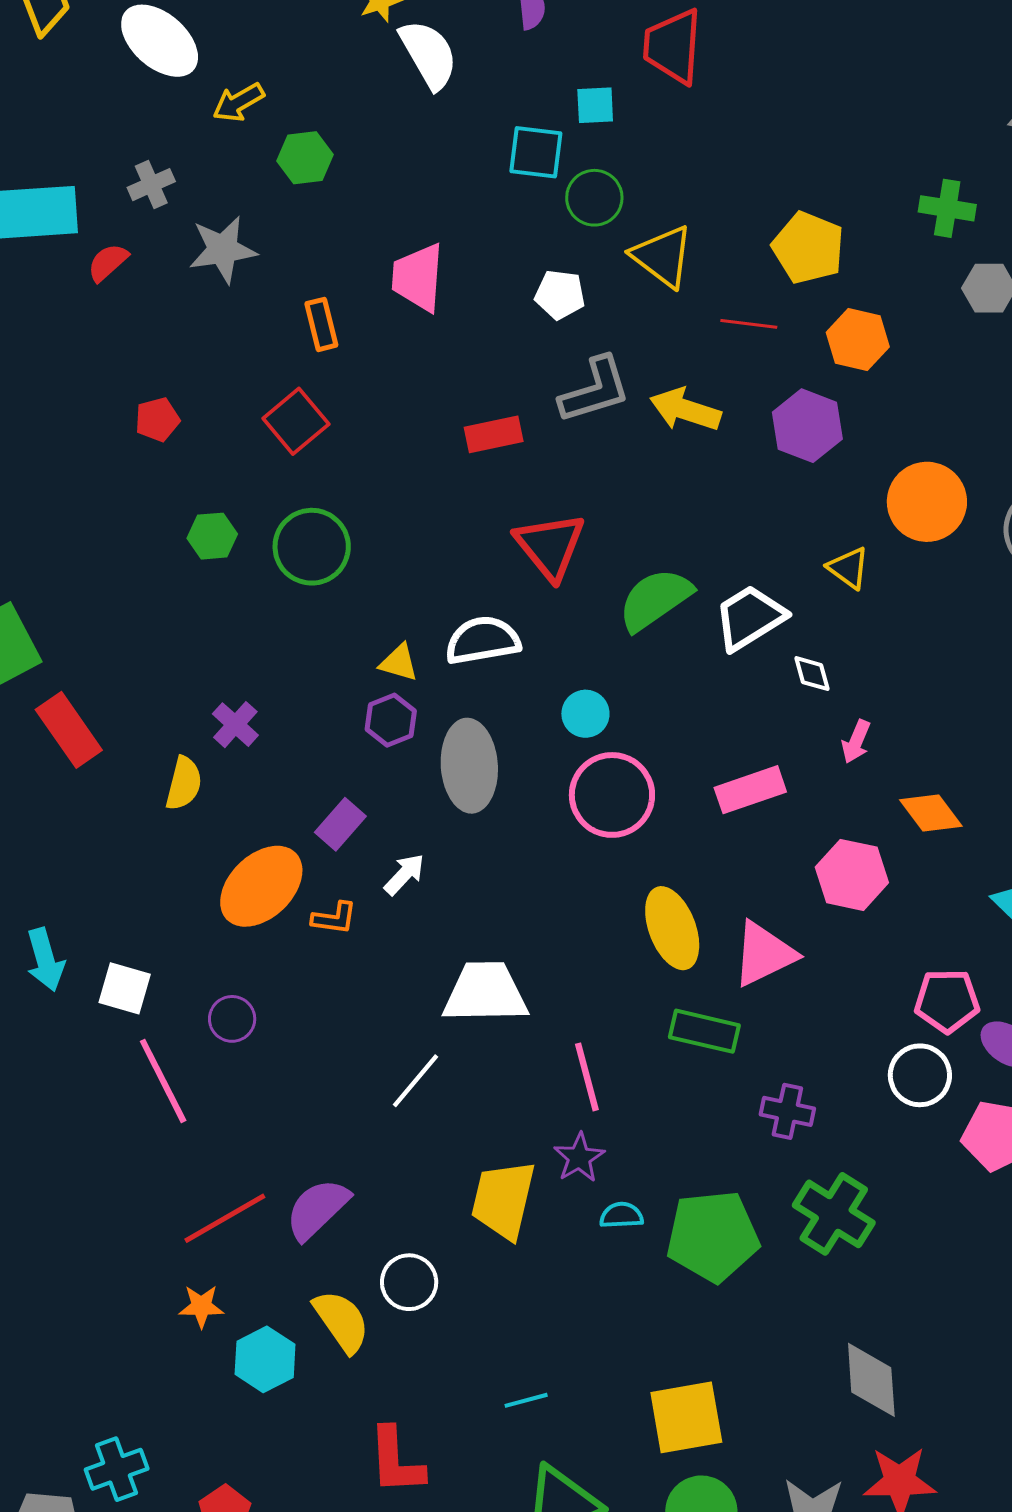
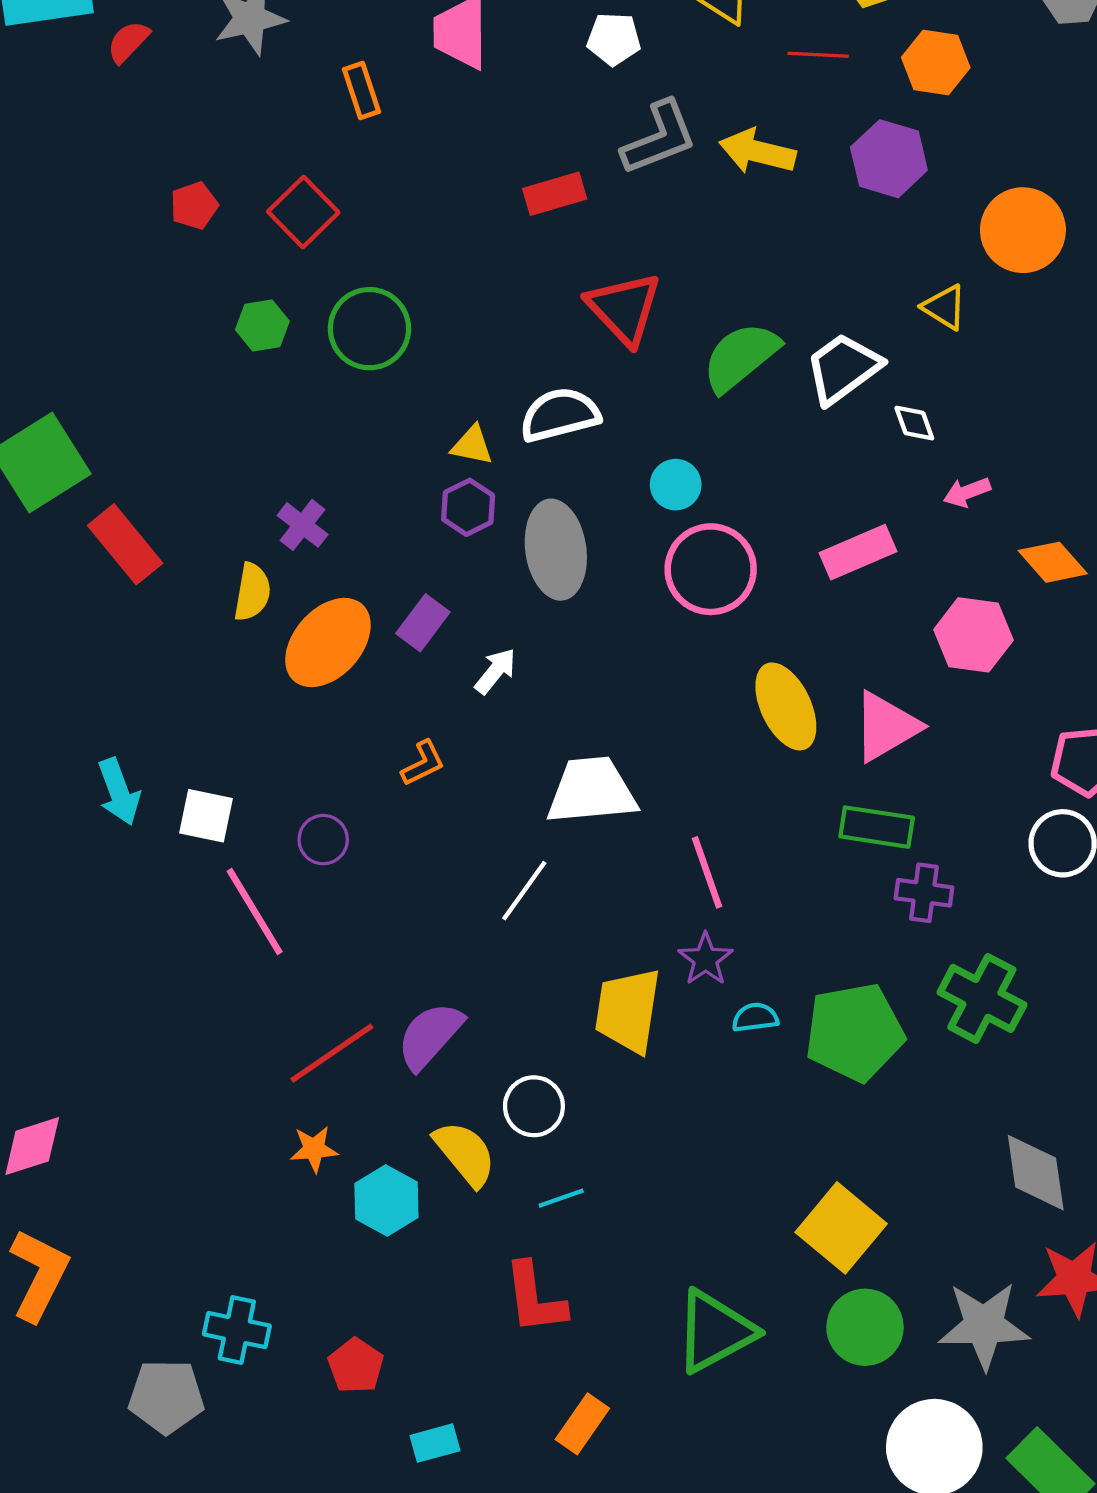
red square: (296, 421) -> (303, 212), moved
pink arrow: (856, 742) -> (967, 492), turned 51
orange ellipse: (261, 886) -> (328, 643), moved
orange L-shape: (334, 918) -> (423, 763), moved, turned -30
green rectangle: (704, 1031) -> (877, 827), moved
cyan line: (526, 1400) -> (561, 1198), moved
yellow square: (686, 1417) -> (841, 1228), turned -36
cyan cross: (117, 1469) -> (237, 1330), turned 36

